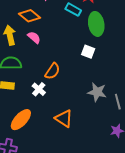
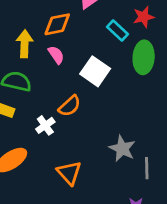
orange diamond: (29, 16) -> (57, 24), turned -65
white square: (88, 52) -> (95, 71), moved, size x1.5

